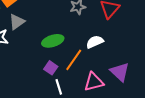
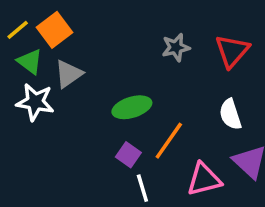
white semicircle: (95, 42) -> (230, 114), moved, turned -84

